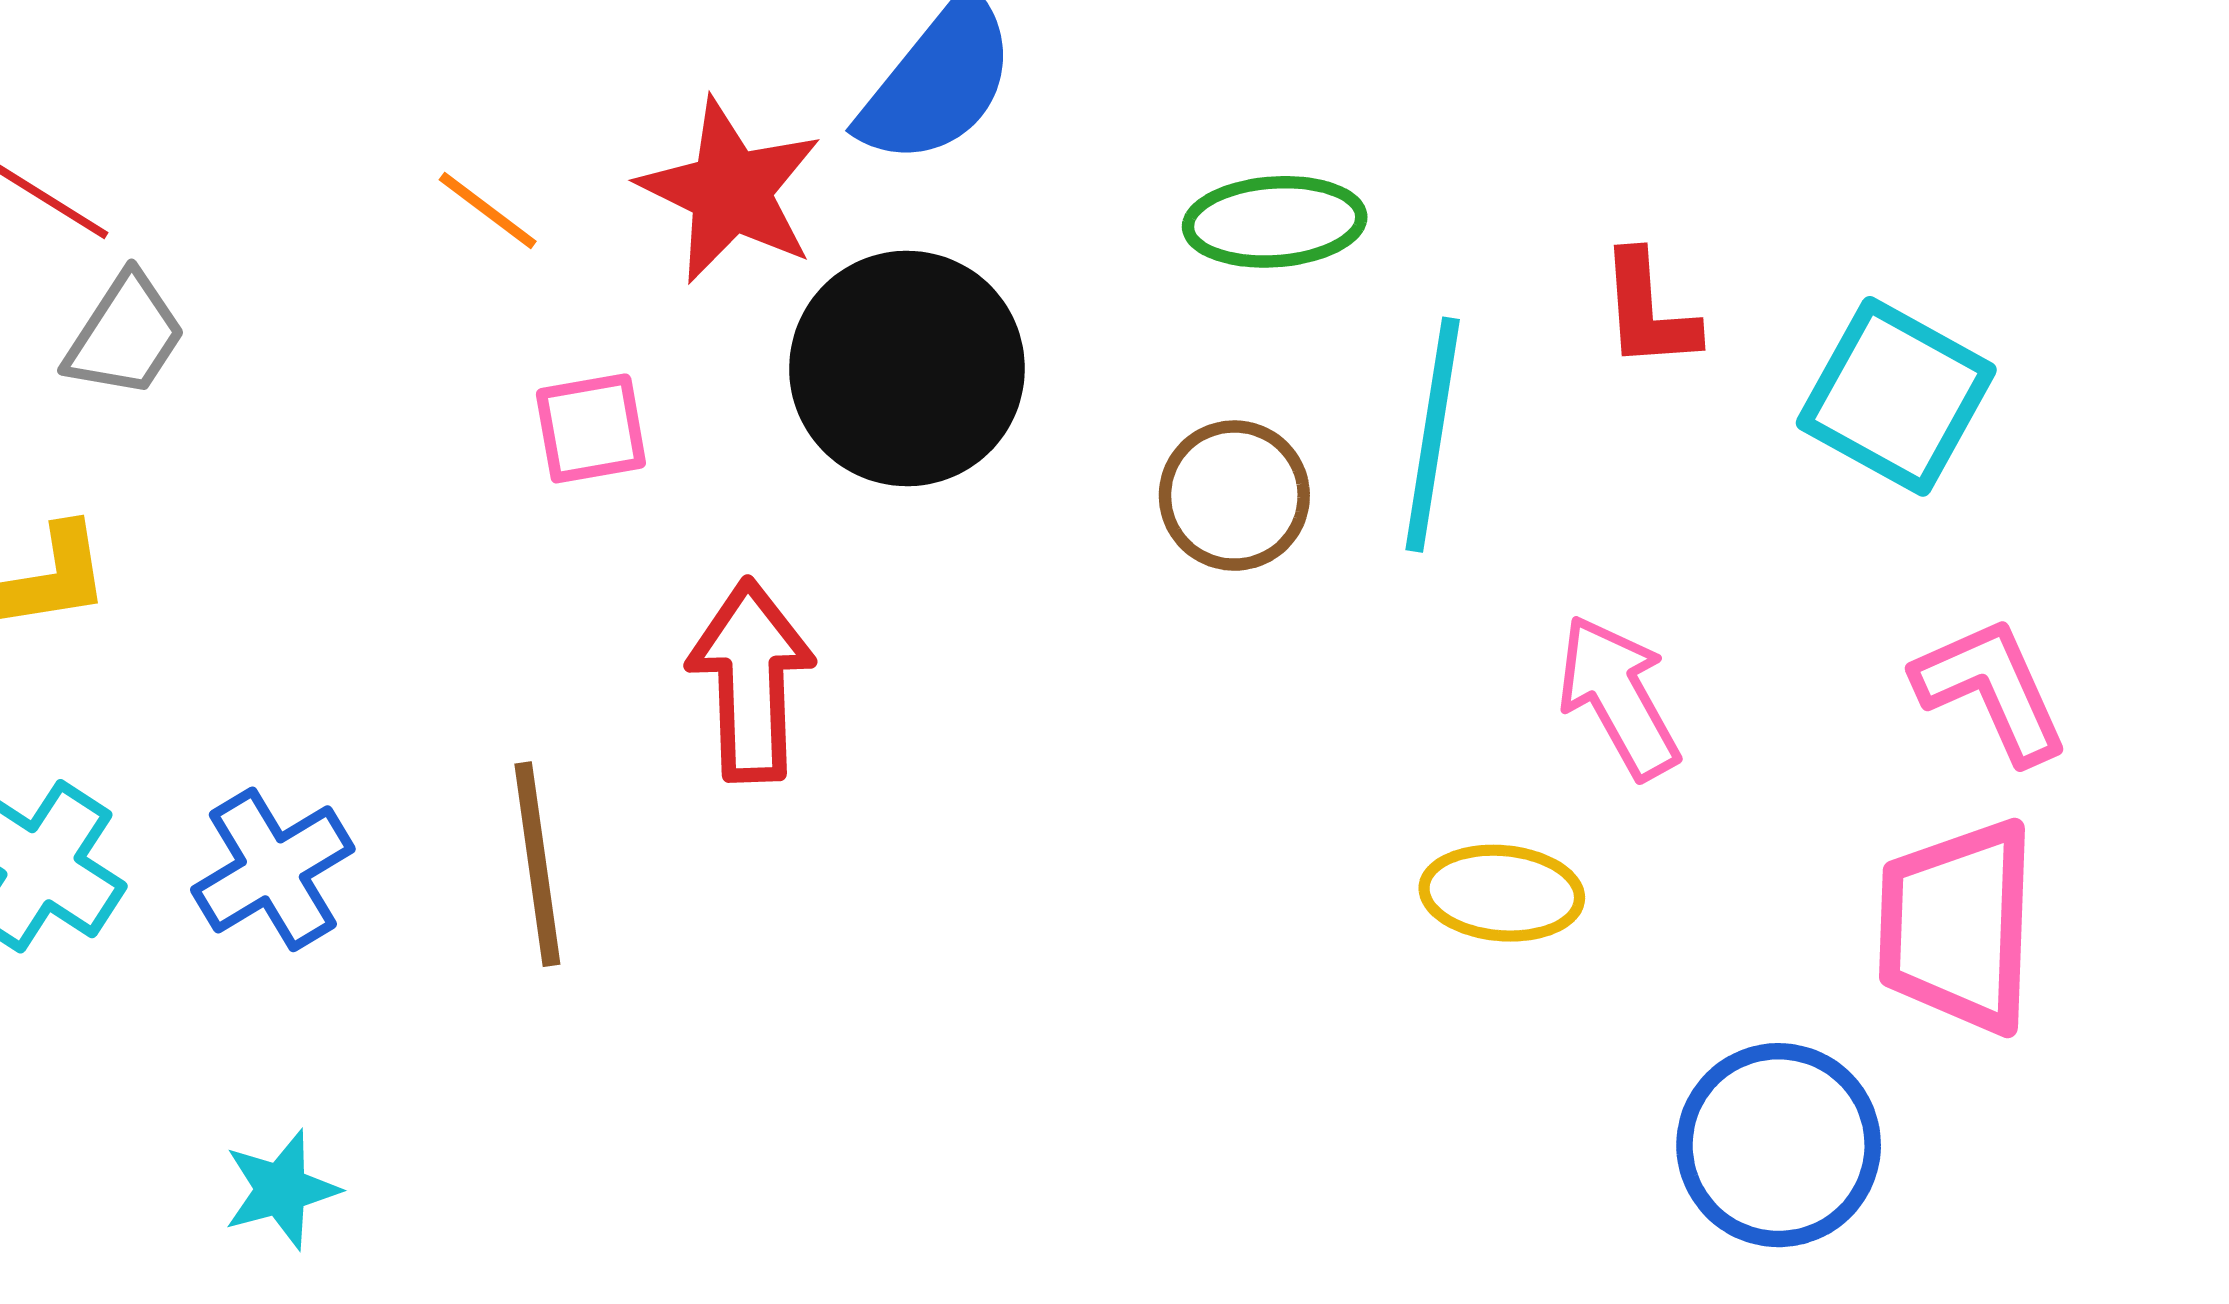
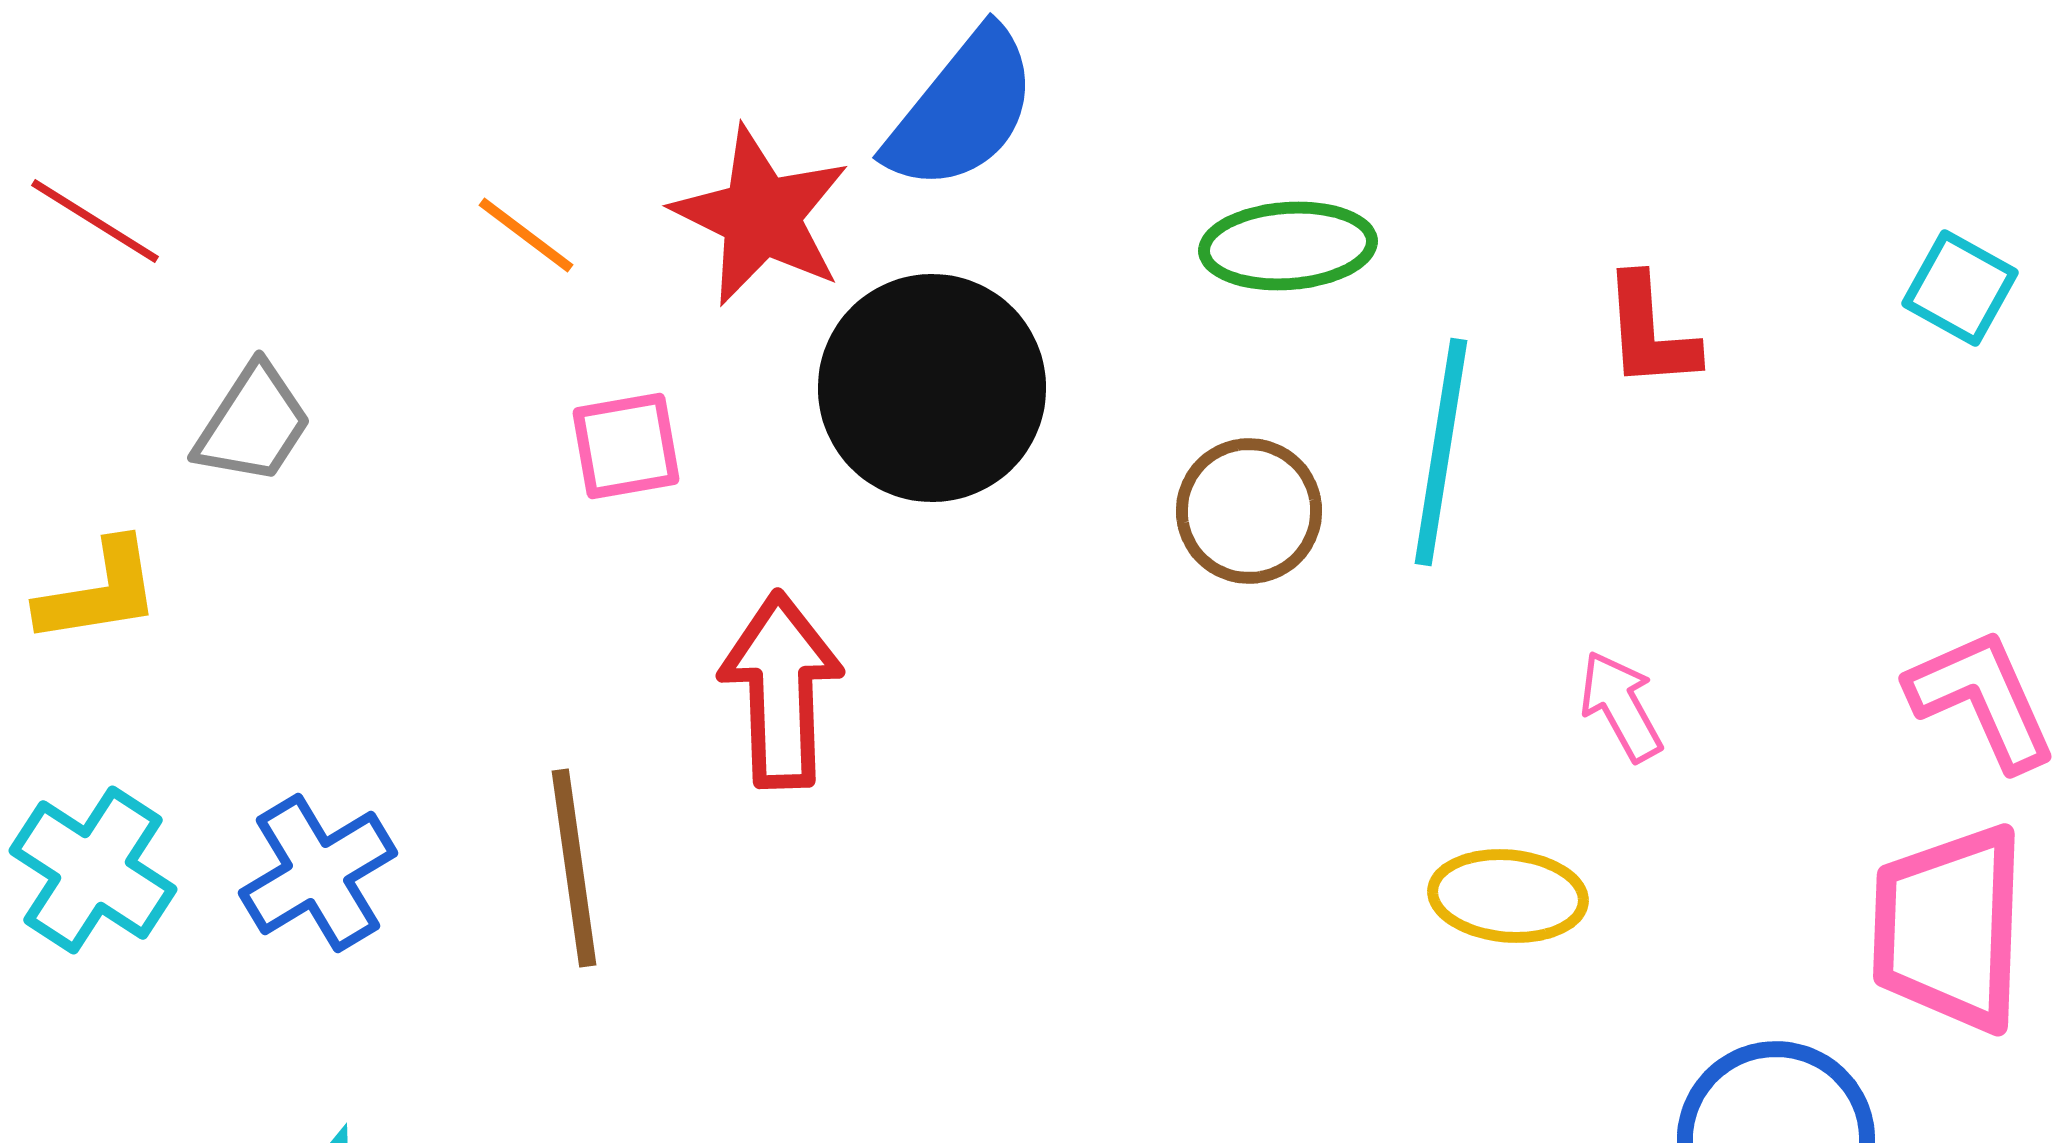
gray trapezoid: (125, 335) -> (253, 424), moved
cyan square: (1896, 396) -> (1960, 288), moved, size x0.6
pink arrow: (1618, 697) -> (1621, 706), size x0.7

